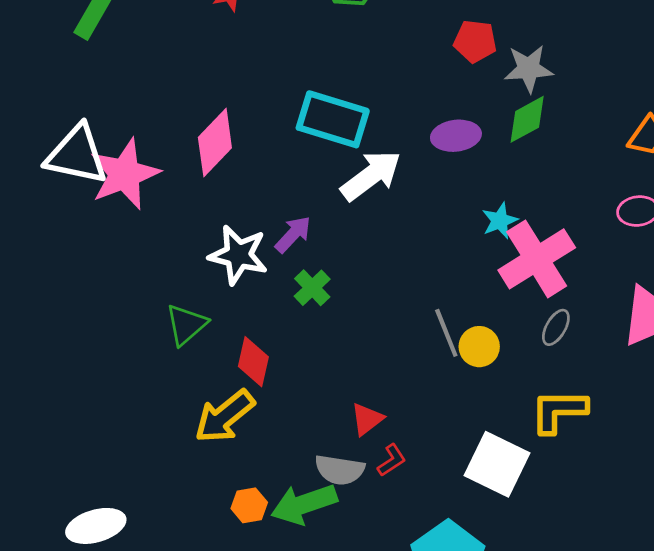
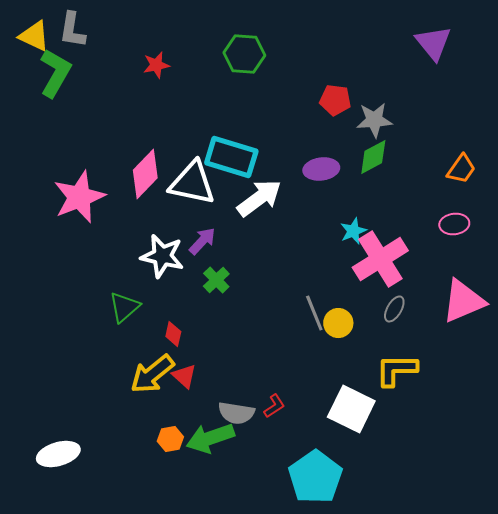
white triangle: (77, 155) -> (192, 183), moved
red diamond: (253, 362) -> (173, 334), size x0.7
red triangle: (367, 419) -> (184, 376), moved, turned -40

